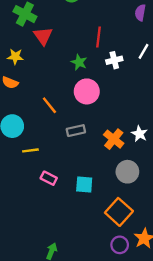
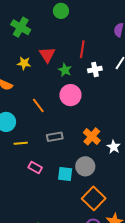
red triangle: (43, 36) -> (47, 55), moved
yellow star: (15, 57) -> (24, 63), moved
gray rectangle: (76, 131) -> (55, 137), moved
white star: (139, 134) -> (114, 147), moved
gray circle: (127, 172) -> (85, 166), moved

